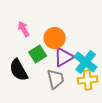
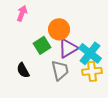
pink arrow: (24, 29) -> (22, 13), moved, turned 49
black semicircle: (19, 70) -> (23, 70), moved, size x0.7

